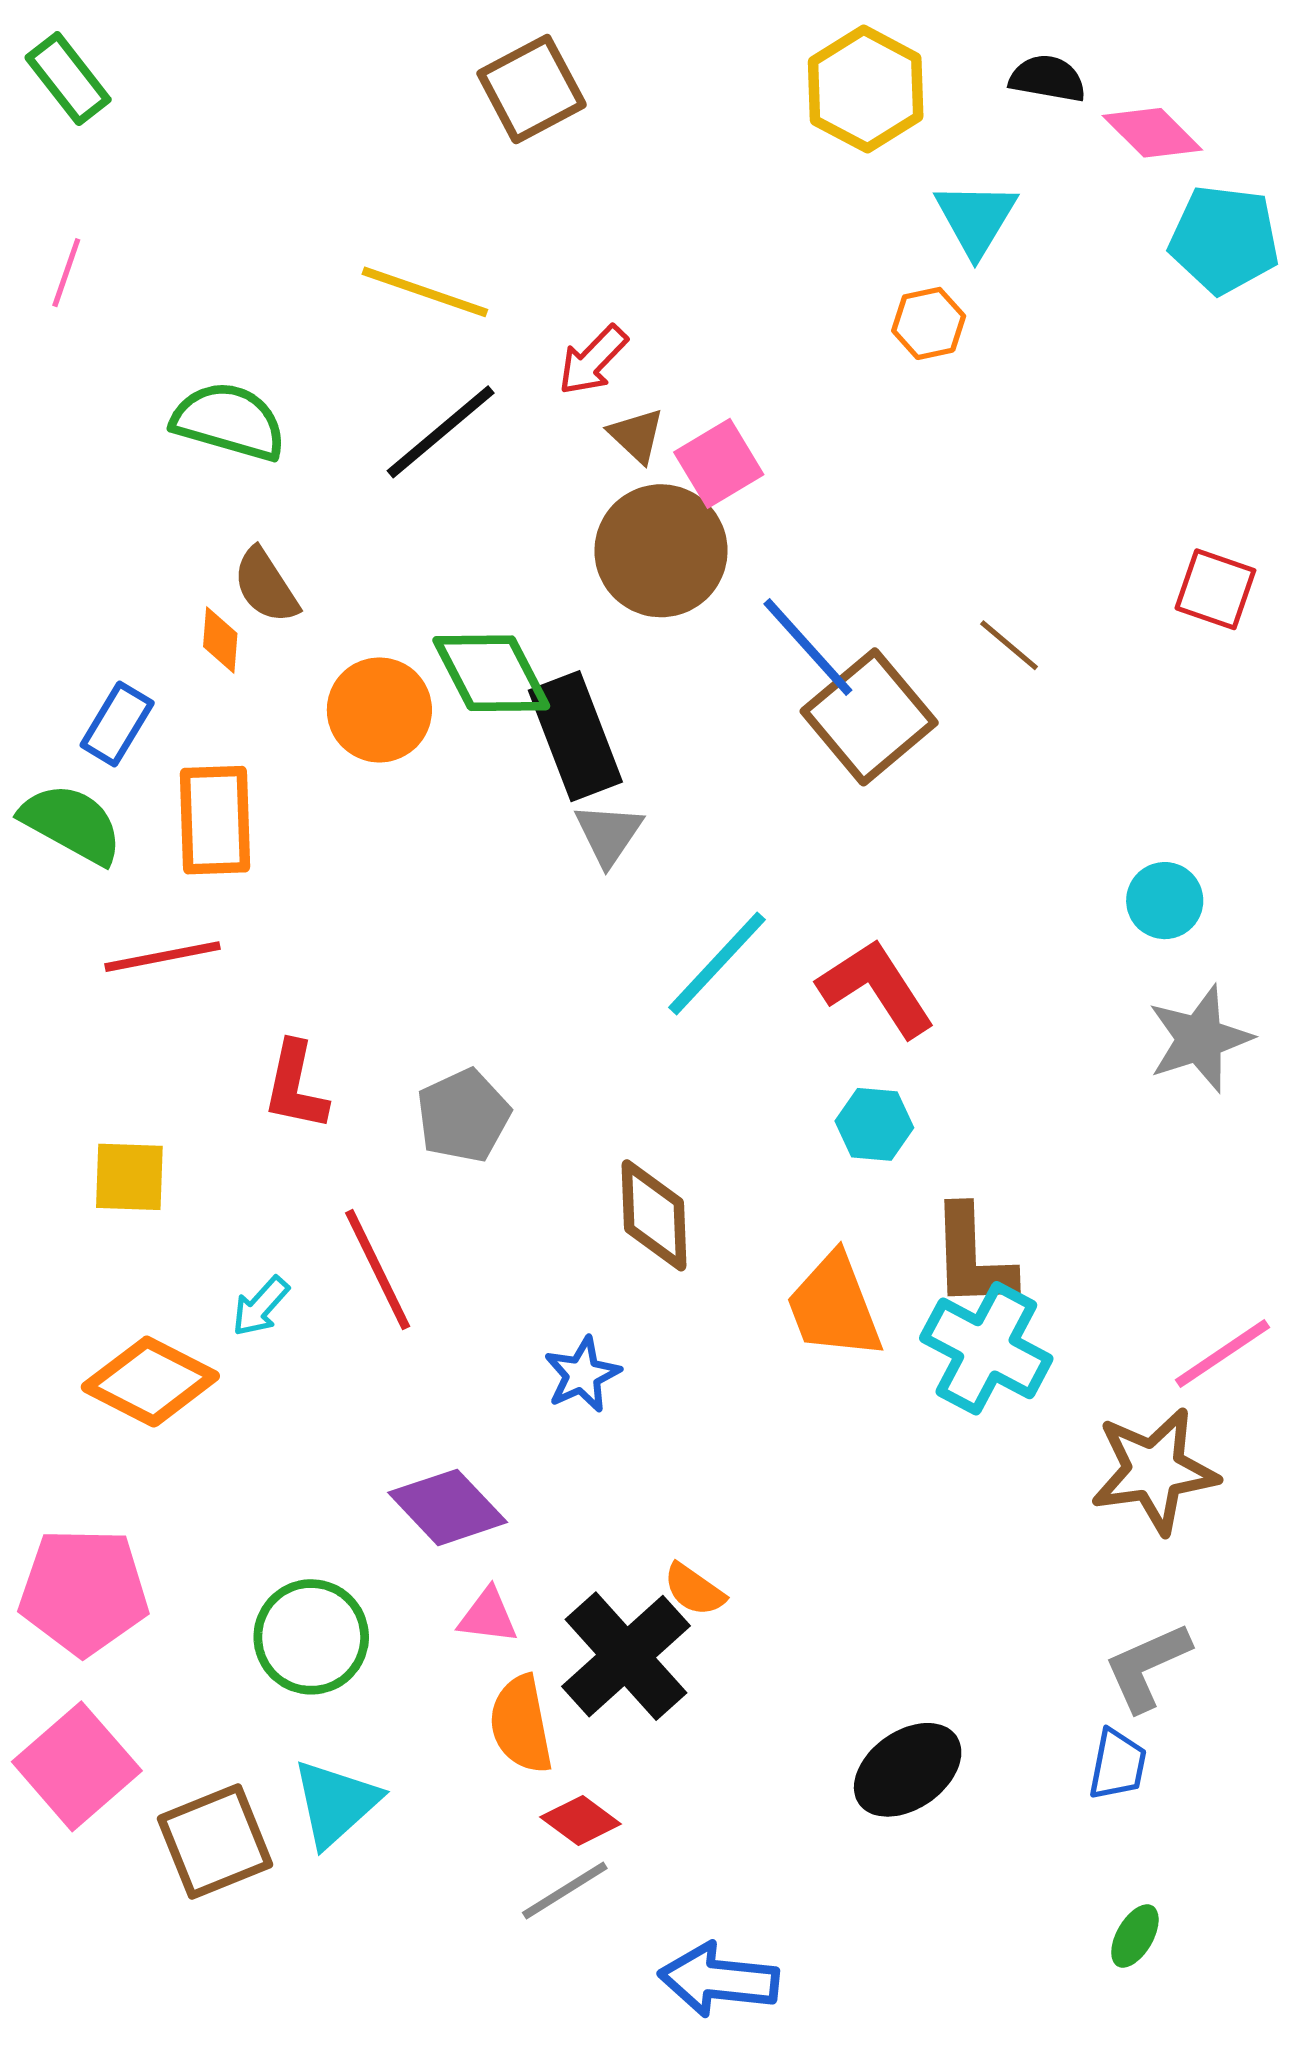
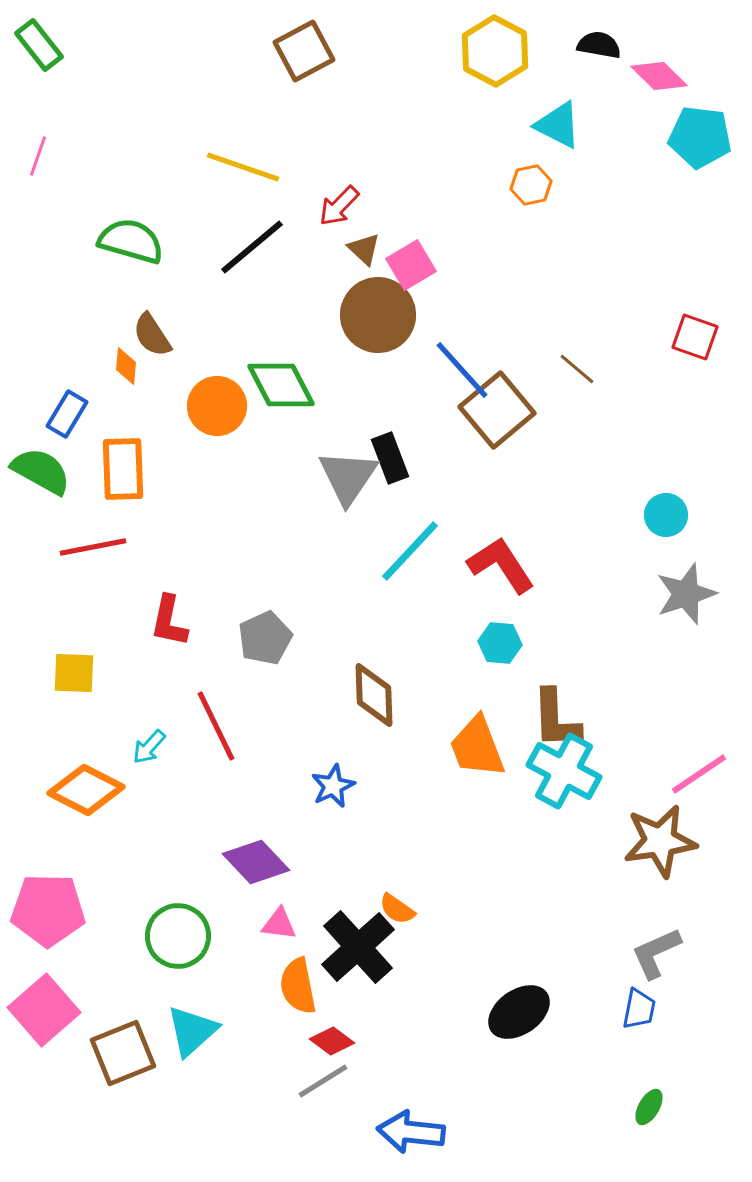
cyan triangle: (976, 218) -> (558, 125), turned -34
black rectangle: (575, 736) -> (390, 458), moved, size x0.7
gray triangle: (609, 834) -> (348, 477), size x1.5

